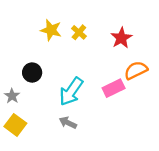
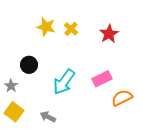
orange semicircle: (136, 70) -> (122, 98), moved
gray arrow: (68, 123) -> (48, 117), moved

